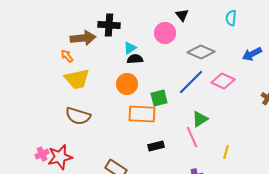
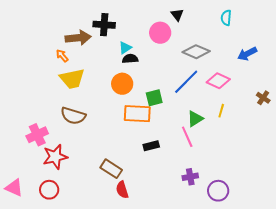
yellow line: (226, 152) -> (221, 111), moved
pink cross: (42, 154) -> (37, 135), moved, size x1.5

